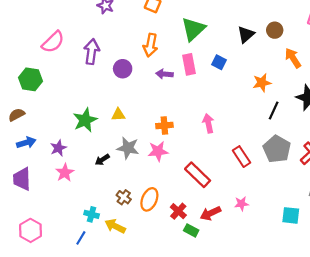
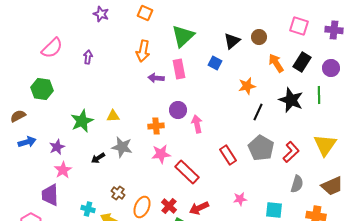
purple arrow: (92, 52) -> (88, 57), size x0.6
blue square: (219, 62) -> (215, 63), moved
purple circle: (123, 69) -> (178, 110), moved
green hexagon: (31, 79) -> (42, 89), moved
pink star: (158, 151) -> (161, 154), moved
purple trapezoid: (22, 179) -> (50, 195), moved
orange ellipse: (149, 199) -> (142, 207), moved
pink star: (241, 204) -> (240, 199), moved

